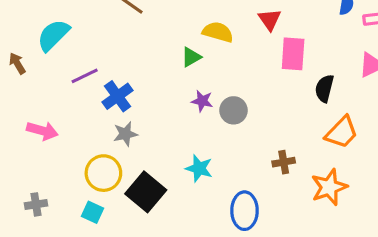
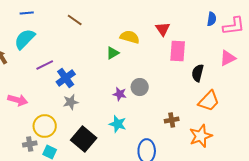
purple star: (202, 101) -> (120, 94), moved
yellow circle: (103, 173) -> (45, 126), moved
gray cross: (36, 204) -> (30, 144), moved

